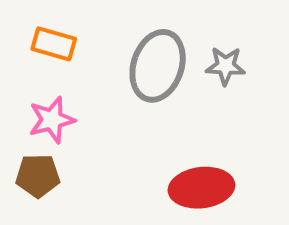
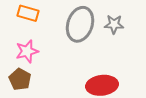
brown pentagon: (38, 176) -> (20, 79), turned 30

